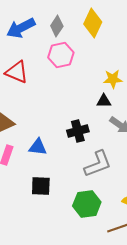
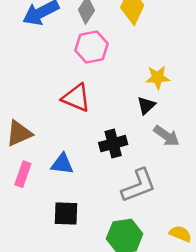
red triangle: (17, 72) -> (76, 98), moved
black triangle: (104, 101) -> (146, 105), turned -42

